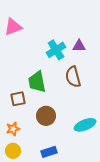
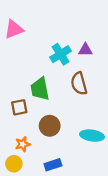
cyan ellipse: (85, 125) -> (92, 136), turned 30
orange star: (13, 129) -> (23, 144), moved

